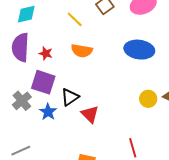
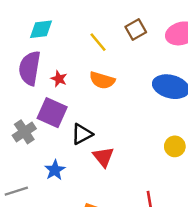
blue star: (48, 112) -> (55, 170), moved

